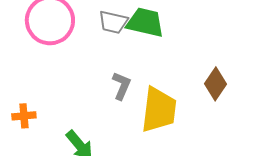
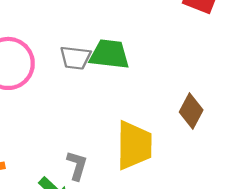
gray L-shape: (121, 86) -> (77, 166), moved

